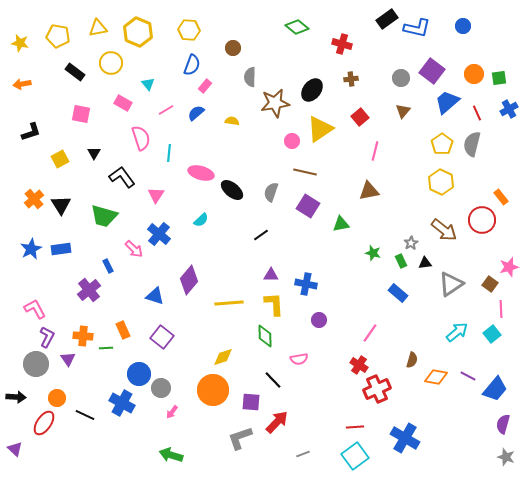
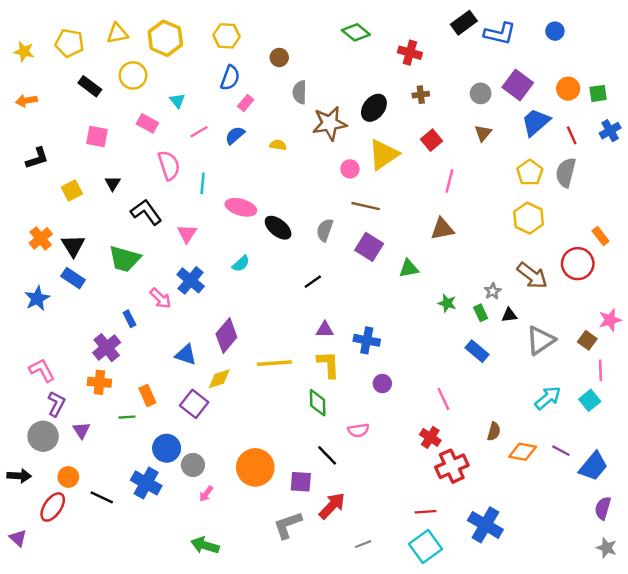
blue rectangle: (61, 249) -> (73, 278), moved, turned 42
pink line: (370, 333) -> (443, 399), turned -60
orange cross: (83, 336) -> (99, 382), moved
yellow diamond: (223, 357) -> (219, 379), moved

